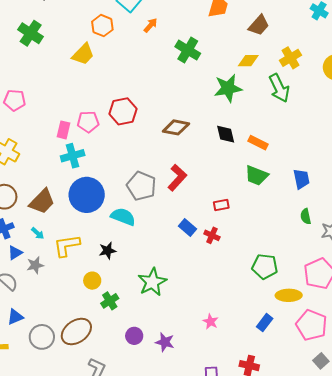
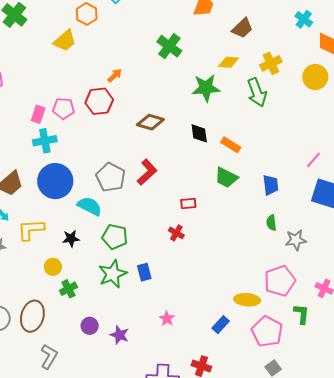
orange arrow: (151, 25) -> (115, 75), moved
blue rectangle: (187, 228) -> (144, 272), moved, turned 30
green pentagon: (265, 266) -> (115, 237), moved
brown ellipse: (76, 332) -> (32, 316), turned -44

